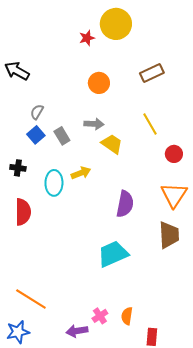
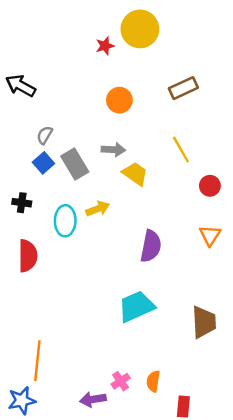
gray rectangle: (62, 136) -> (75, 164), size x1.4
orange triangle: (174, 195) -> (210, 235), size x0.7
brown trapezoid: (169, 235) -> (204, 322), moved
orange line: (31, 299) -> (37, 361), turned 64

